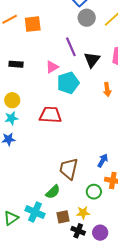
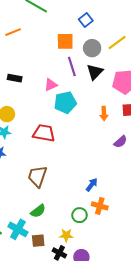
gray circle: (87, 18) -> (92, 48), moved
orange square: (33, 24) -> (65, 41), moved
black triangle: (92, 60) -> (95, 72), moved
brown trapezoid: (69, 169) -> (37, 176), moved
brown square: (63, 217) -> (38, 241), moved

